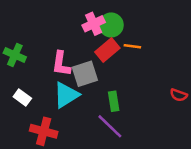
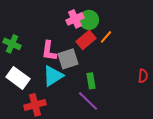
orange line: (132, 46) -> (106, 37), turned -56
red semicircle: (179, 95) -> (143, 76), turned -104
white rectangle: (22, 98) -> (18, 78), size x1.6
red cross: (44, 131) -> (35, 105), turned -30

